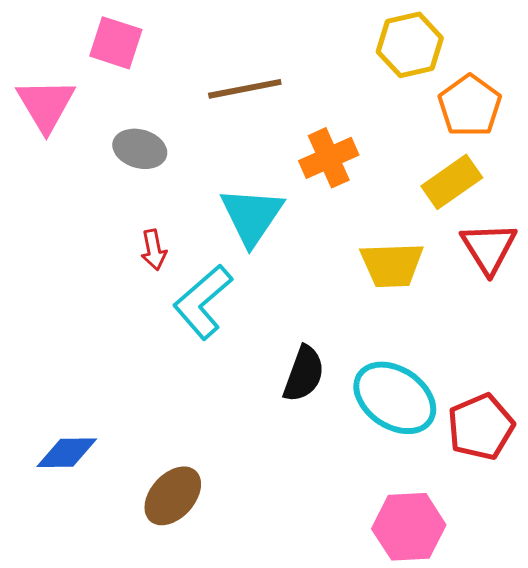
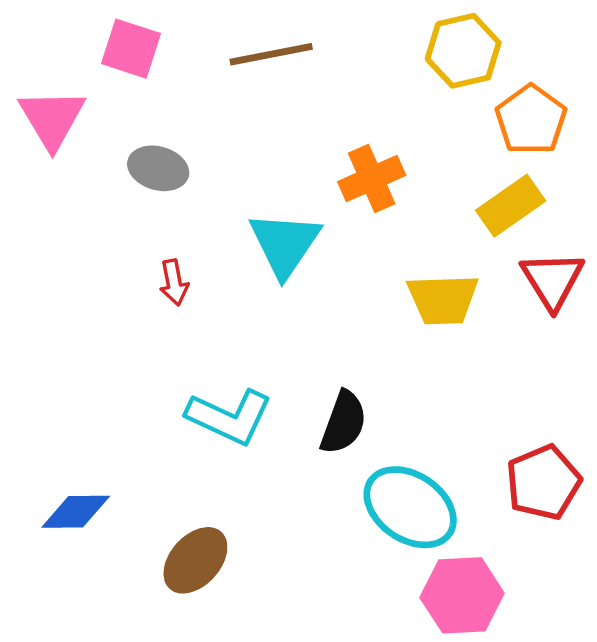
brown line: (245, 89) -> (271, 54), moved
cyan L-shape: (203, 302) -> (229, 417), moved, turned -114
cyan ellipse: (395, 398) -> (410, 507), moved

